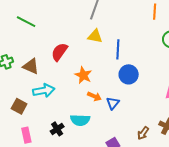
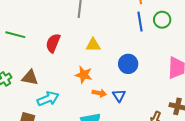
yellow triangle: (95, 36) -> (93, 45), moved
blue line: (118, 49) -> (140, 22), moved
red semicircle: (59, 52) -> (53, 43), moved

